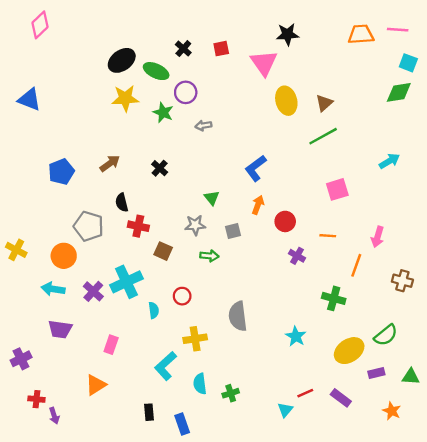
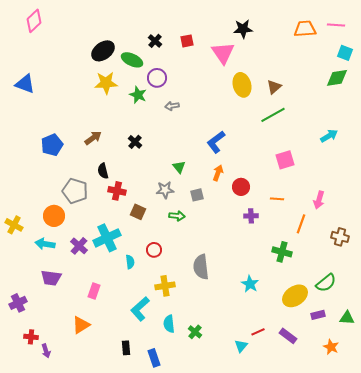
yellow cross: (16, 250) -> (14, 225), moved
purple cross: (297, 256) -> (251, 216), turned -32
green cross: (231, 393) -> (195, 332), turned -32

